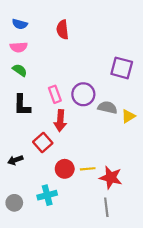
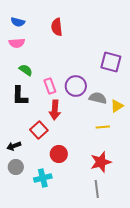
green semicircle: (20, 70) -> (26, 70), moved
yellow line: (88, 169) -> (103, 127), moved
red star: (111, 178) -> (101, 162), turned -30
gray circle: (14, 203) -> (16, 167), moved

